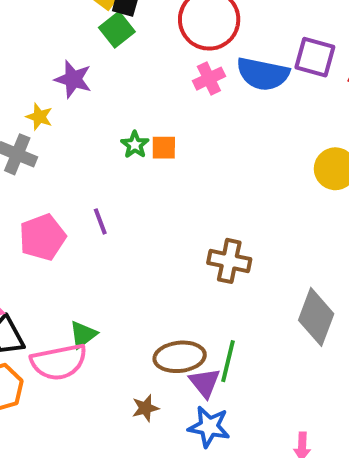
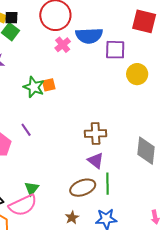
purple square: (315, 57) -> (115, 50), moved
green star: (135, 145) -> (34, 87), size x1.5
purple triangle: (205, 383) -> (96, 161), moved

